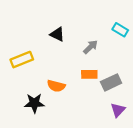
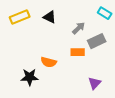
yellow rectangle: (22, 60) -> (20, 17), moved
gray rectangle: (111, 82) -> (97, 41), moved
purple triangle: (118, 110) -> (95, 83), moved

